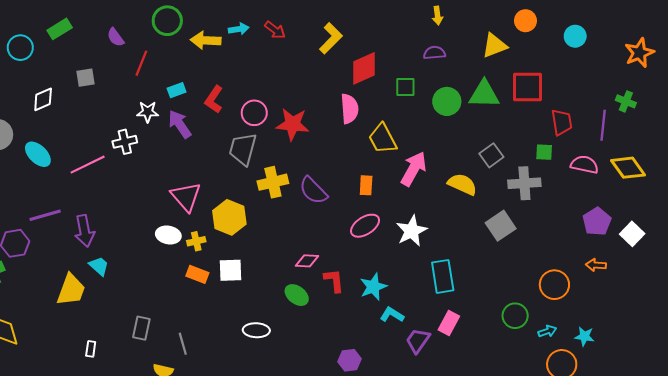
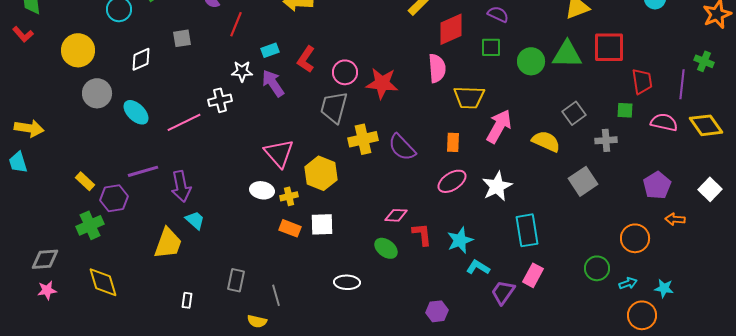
purple semicircle: (434, 53) -> (498, 14), moved, turned 30
yellow trapezoid: (383, 139) -> (469, 97), turned -60
gray cross: (524, 183) -> (606, 140), size x0.7
purple pentagon: (597, 222) -> (657, 185), moved

